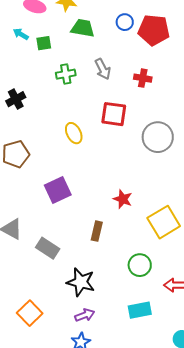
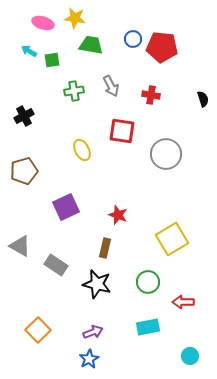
red star: (123, 199) -> (118, 215), moved
black star: (81, 282) -> (97, 284), moved

